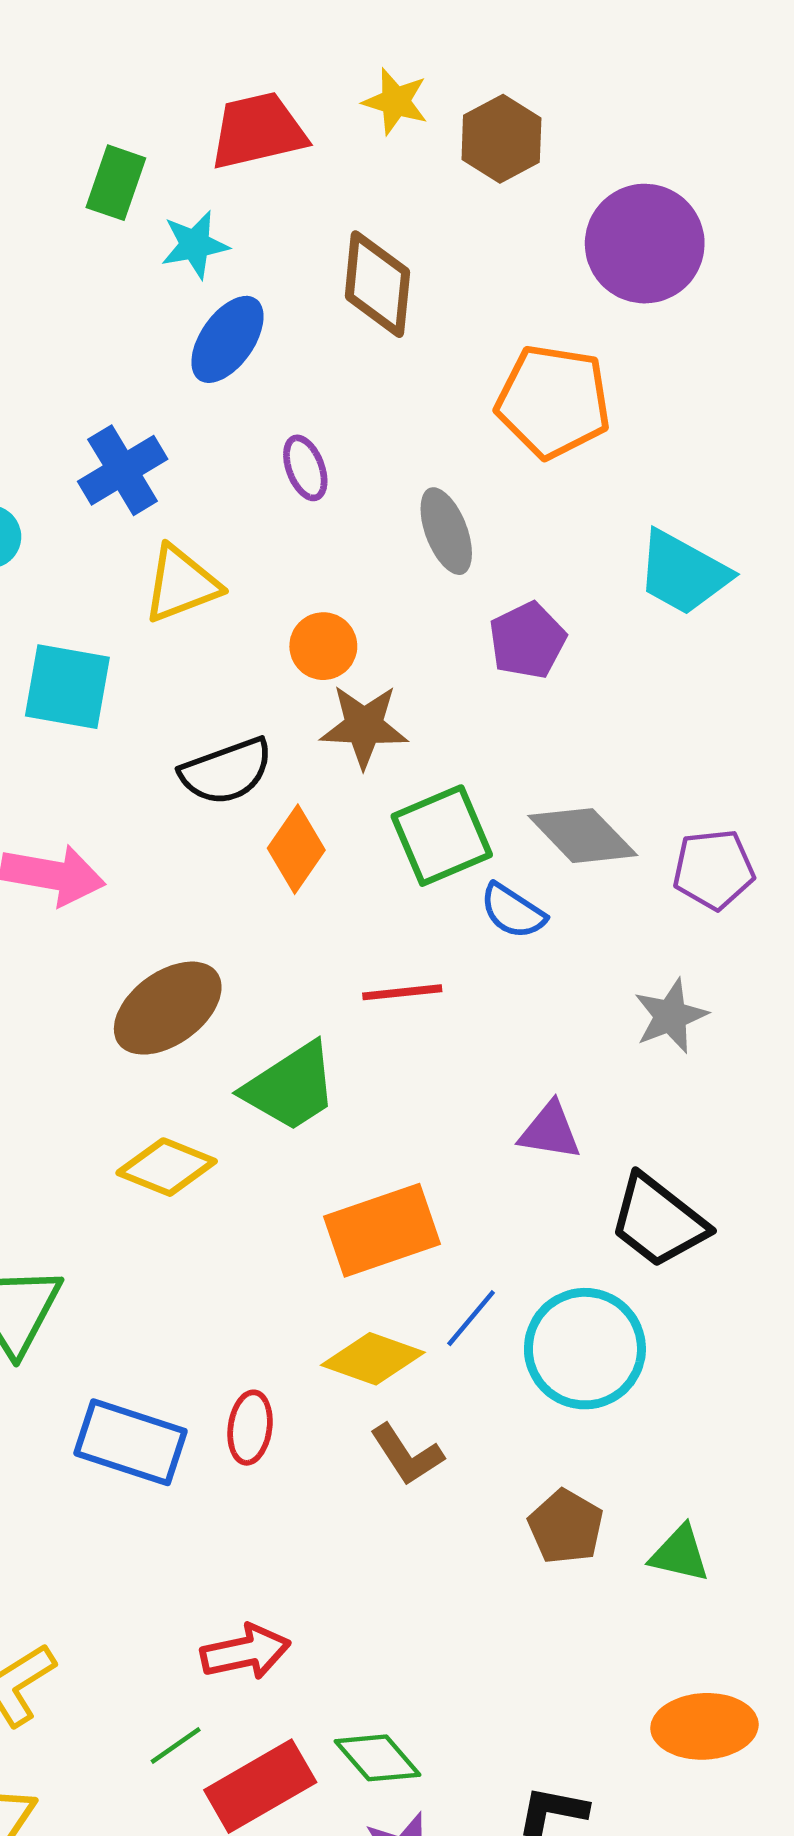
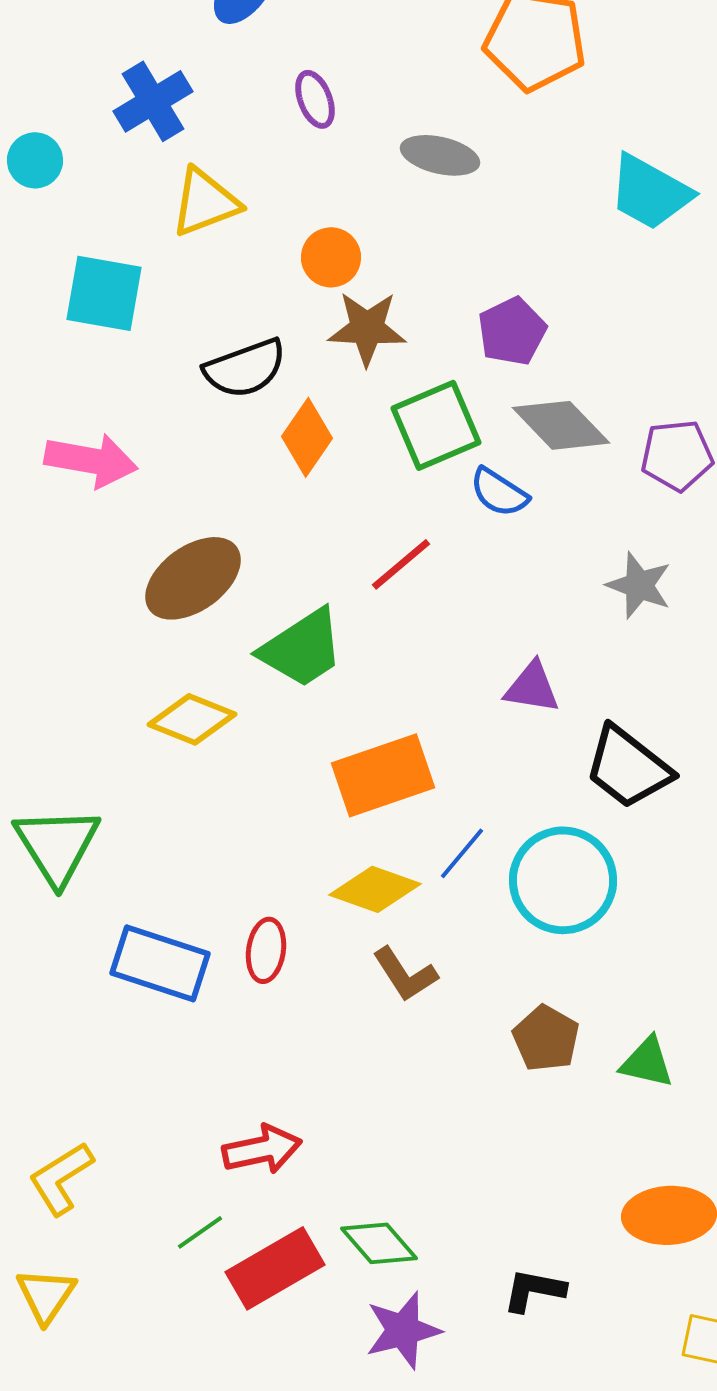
gray ellipse: (446, 531) -> (440, 155), turned -56
purple pentagon: (527, 640) -> (512, 331), moved
red line: (402, 992) -> (401, 564), turned -34
gray star: (671, 1016) -> (639, 585), turned -30

